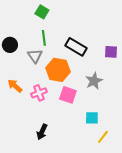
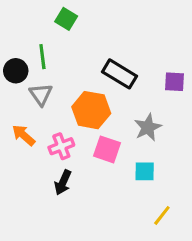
green line: (44, 38) -> (42, 57), moved
gray triangle: (35, 56) -> (41, 94), moved
cyan square: (92, 118) -> (145, 171), moved
black arrow: (42, 132) -> (63, 182), moved

